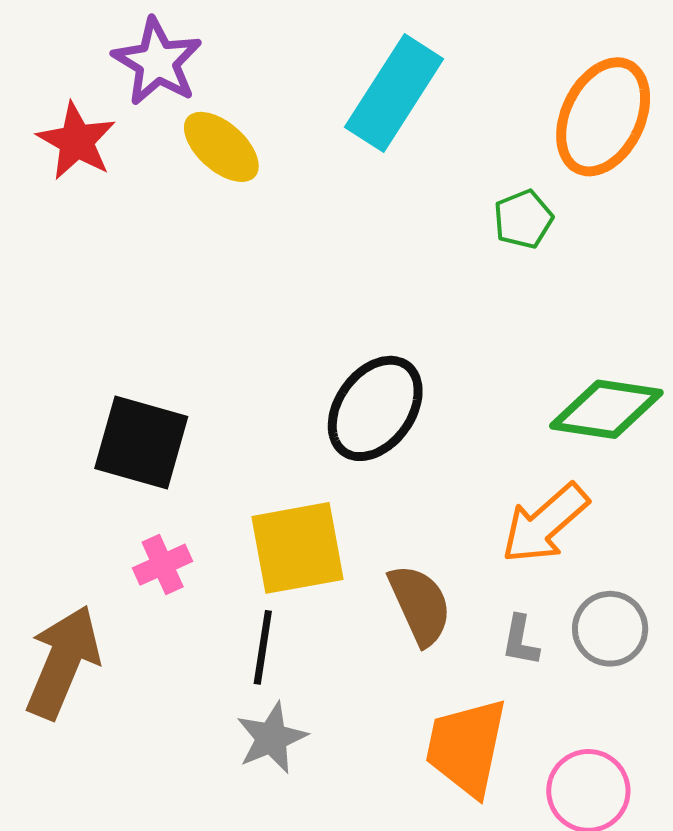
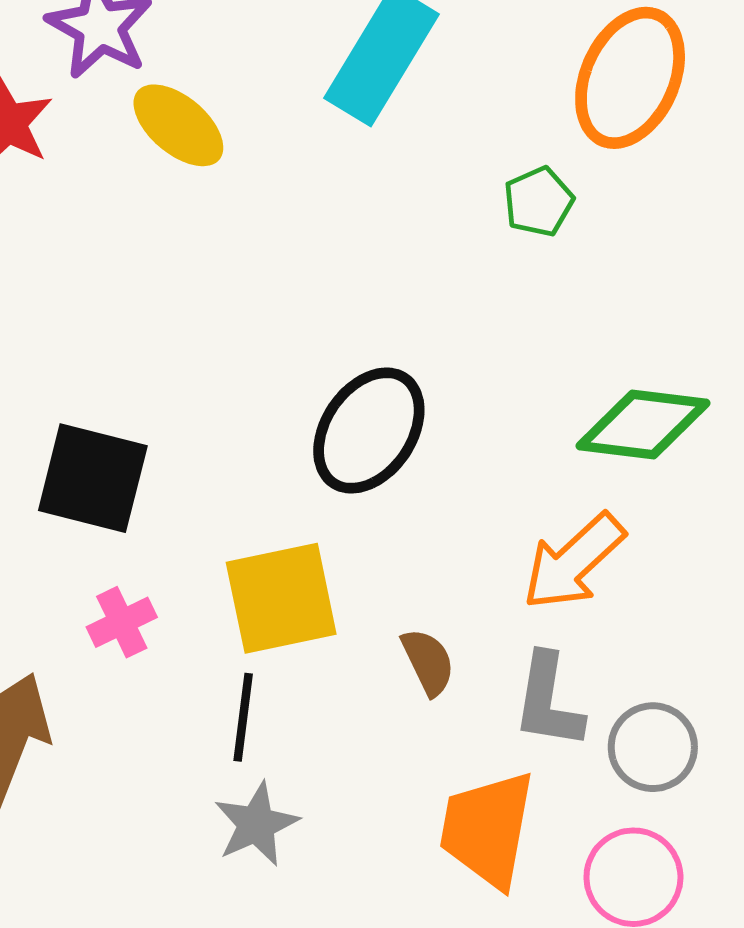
brown semicircle: (420, 605) -> (428, 662), size x0.7
gray circle: (610, 629) -> (653, 747), moved
gray L-shape: (520, 641) -> (548, 701), size x1.6

